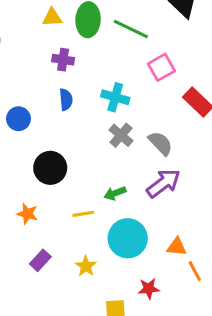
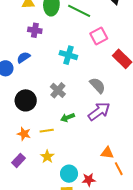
blue semicircle: (66, 100) -> (23, 57), moved, turned -120
gray cross: (121, 135) -> (58, 90), moved
orange star: (27, 214) -> (24, 134), moved
cyan circle: (128, 238) -> (69, 174), moved, size x0.7
yellow star: (86, 266) -> (47, 157), moved

